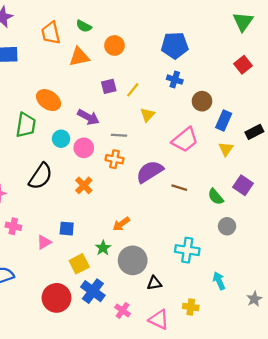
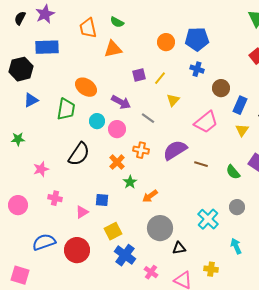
orange circle: (114, 45) -> (166, 42), moved
gray line: (119, 135) -> (148, 118), turned 32
orange cross: (114, 159) -> (141, 150), moved
gray circle: (227, 226) -> (237, 207), moved
green star: (103, 248) -> (130, 182), moved
cyan cross: (187, 250) -> (208, 219), turned 35
red circle: (56, 298) -> (77, 250), moved

